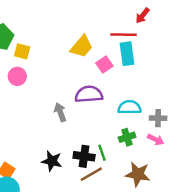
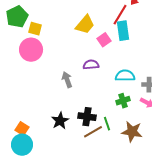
red line: (123, 35) -> (120, 15), turned -60
pink circle: (17, 76) -> (31, 50), size x1.5
purple semicircle: (89, 94) -> (91, 65), size x0.7
green line: (102, 153) -> (107, 124), moved
black star: (52, 161) -> (60, 121), turned 30

